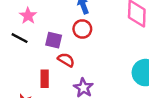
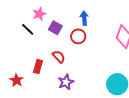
purple square: (54, 40) -> (55, 28), moved

